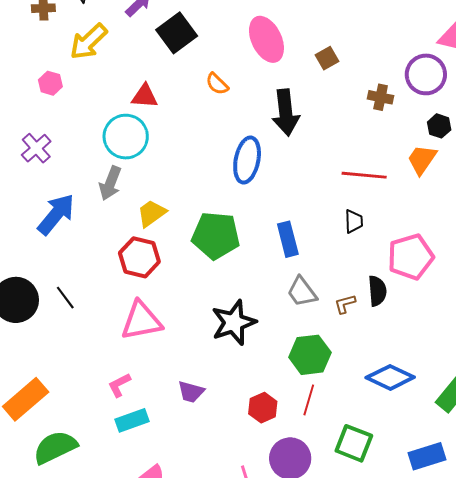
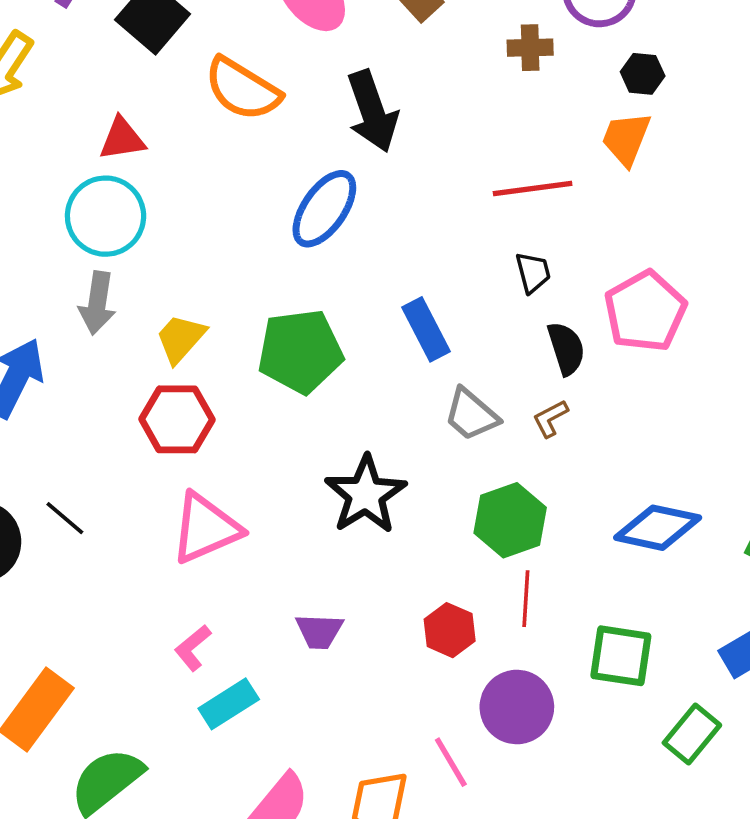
orange semicircle: (217, 84) -> (242, 89), size x1.8
blue ellipse: (247, 160) -> (324, 209), turned 36
black semicircle: (377, 291) -> (566, 348), moved

